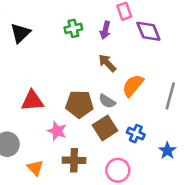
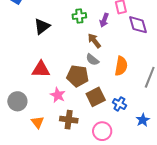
black triangle: (20, 33) -> (42, 26), moved
brown arrow: (107, 63) -> (94, 41), moved
orange semicircle: (133, 86) -> (121, 66), turned 144
gray semicircle: (107, 101) -> (92, 60), moved

